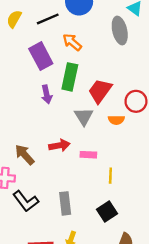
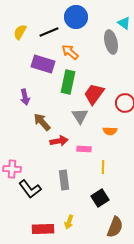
purple rectangle: (41, 56) -> (43, 64), turned -45
purple arrow: (47, 94) -> (25, 97), moved
orange semicircle: (116, 120) -> (110, 131), moved
brown arrow: (25, 155) -> (42, 122), moved
gray rectangle: (65, 203) -> (64, 180), moved

